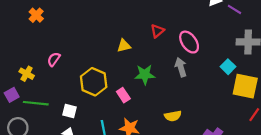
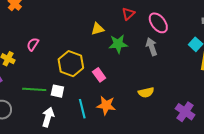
green star: (145, 75) -> (118, 44), moved
green line: (36, 103) -> (34, 89), moved
white square: (69, 111) -> (57, 91), moved

